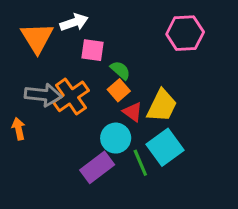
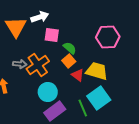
pink hexagon: (185, 33) -> (108, 37), moved
gray arrow: (43, 95) -> (20, 64), size x0.6
yellow trapezoid: (162, 106) -> (97, 71), turned -100
cyan circle: (116, 138) -> (48, 92), moved

